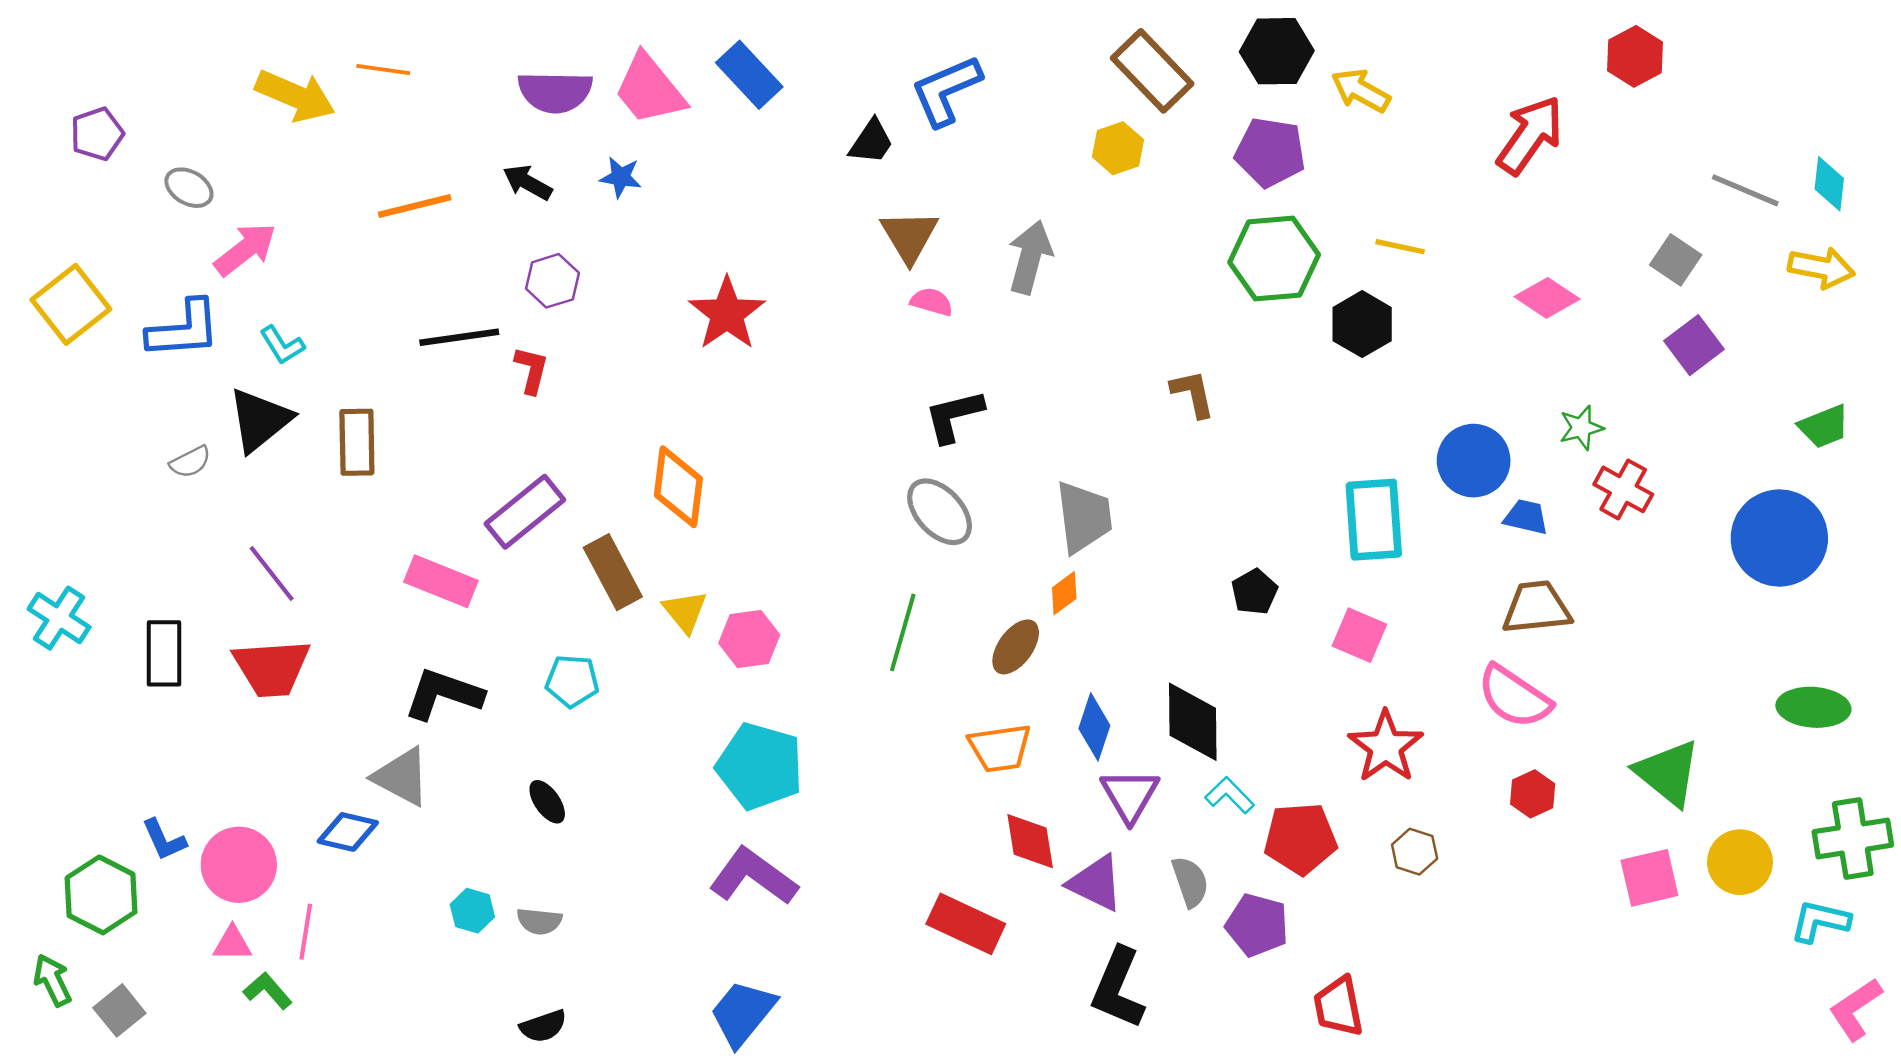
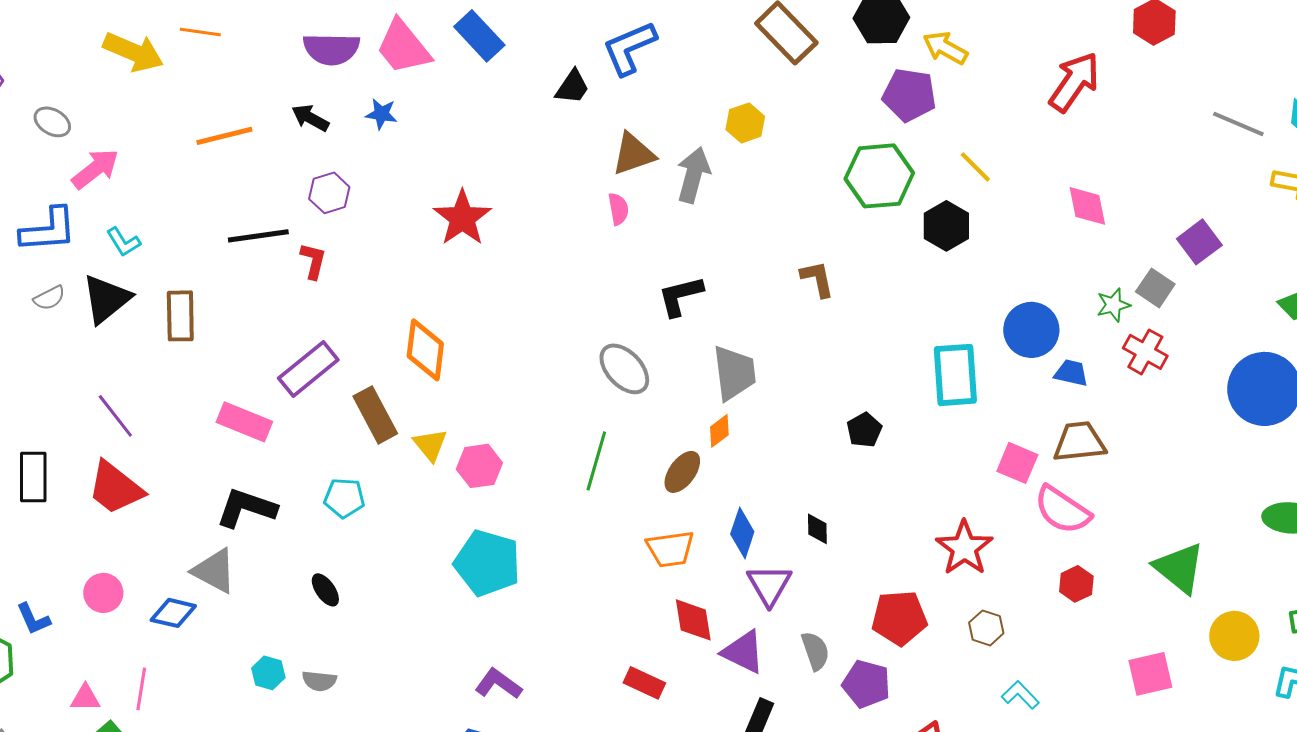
yellow hexagon: (1118, 148) -> (745, 123), moved
purple pentagon: (1270, 152) -> (909, 95), moved
brown triangle: (909, 236) -> (633, 154), moved, turned 42
yellow line: (1400, 247) -> (975, 167), turned 33
gray square: (1676, 260) -> (1155, 288), moved
pink diamond: (1547, 298) -> (1087, 206), turned 45
pink semicircle: (932, 302) -> (618, 209), turned 64
black L-shape: (954, 416) -> (680, 296), moved
gray semicircle: (190, 462) -> (49, 298), moved
pink square: (1359, 635) -> (1017, 463), moved
red trapezoid: (272, 668) -> (115, 488), turned 42
black diamond: (1193, 722) -> (817, 529), size x0.5
cyan L-shape: (1230, 795) -> (1020, 695), moved
pink circle: (239, 865) -> (103, 593), moved, size x0.7
purple L-shape: (753, 877) -> (498, 684), moved, size x0.7
pink square: (1649, 878) -> (1150, 674), moved
red rectangle: (966, 924) -> (644, 683), size x0.7

